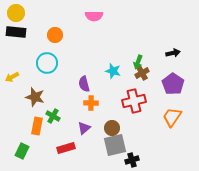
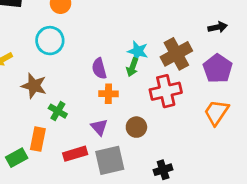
green arrow: (138, 62) -> (132, 67), moved
brown cross: (142, 73) -> (176, 54), size x1.6
orange rectangle: (37, 126) -> (38, 139), moved
purple triangle: (84, 128) -> (99, 127), turned -32
gray square: (115, 145) -> (110, 160), moved
green rectangle: (22, 151) -> (17, 158), turned 35

